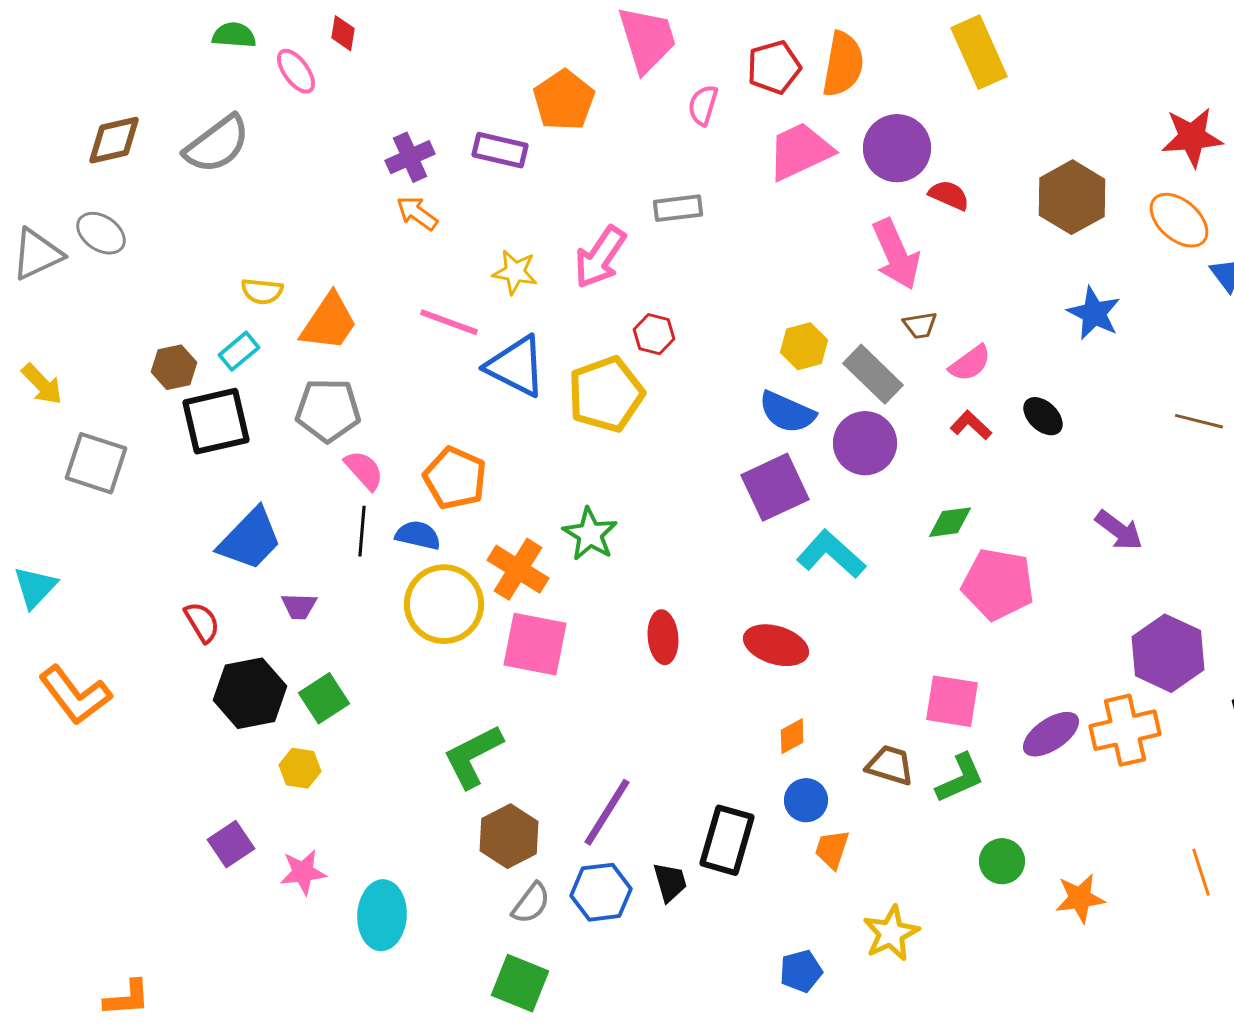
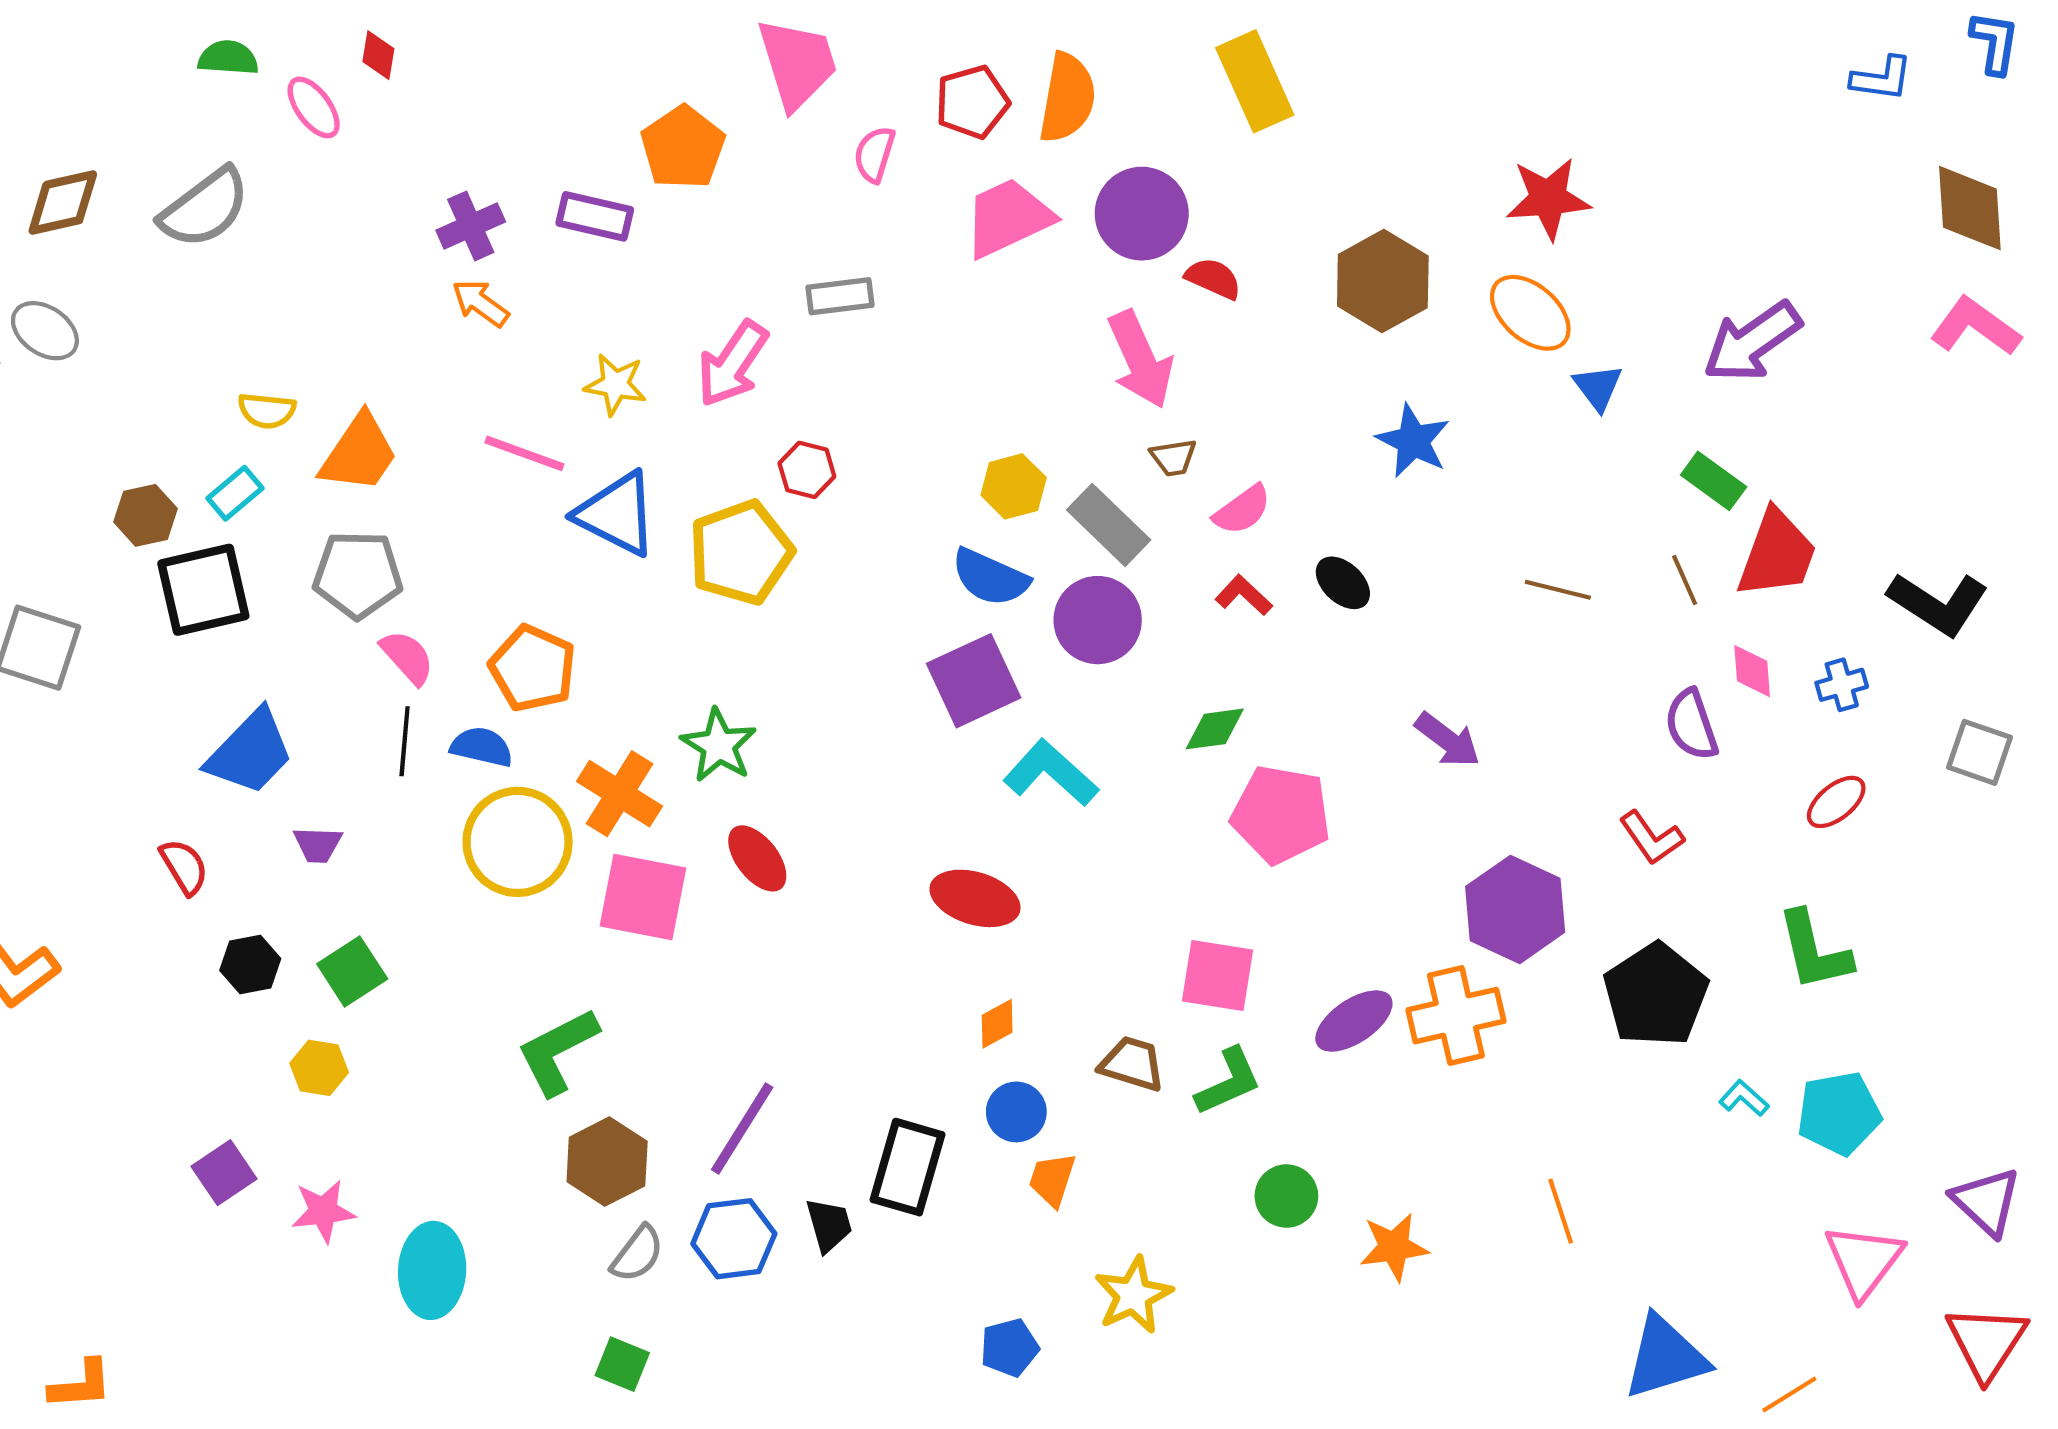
red ellipse: (663, 637) -> (757, 858), moved, turned -33
black hexagon: (250, 693) -> (250, 965), size x0.6
green square: (520, 983) -> (622, 1364), size x0.7

